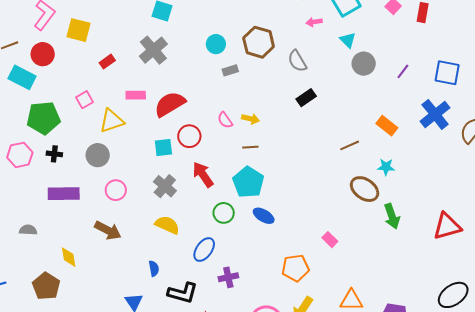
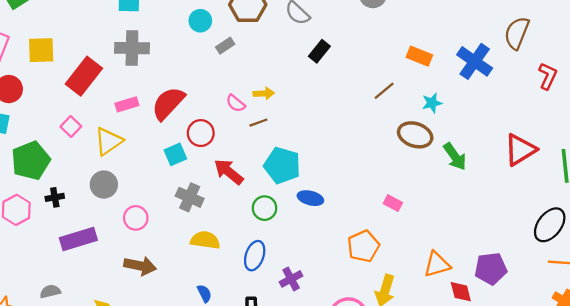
gray cross: (153, 50) -> (132, 48), turned -32
red rectangle: (107, 62) -> (84, 76), size x2.0
blue cross: (435, 114) -> (475, 61), moved
brown line: (250, 147) -> (258, 123), moved

